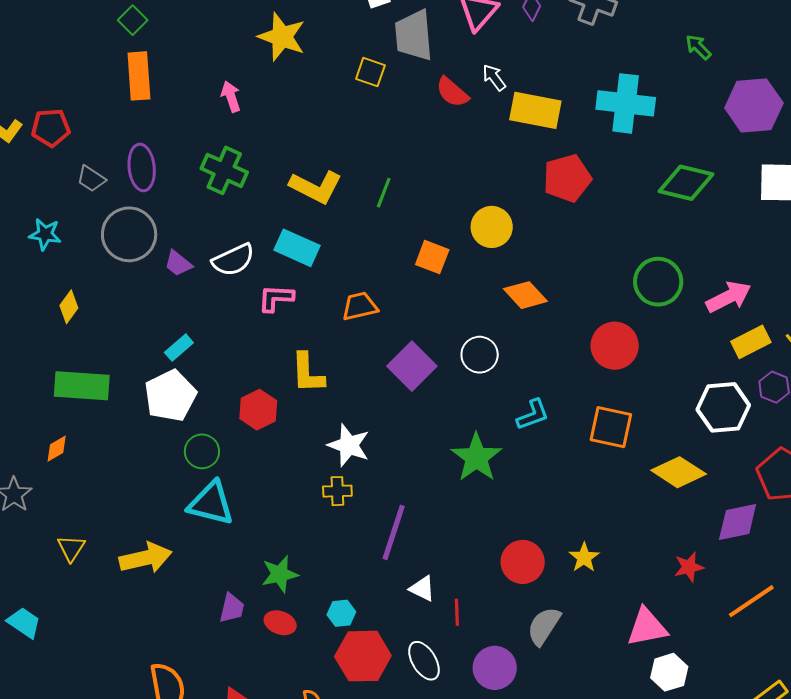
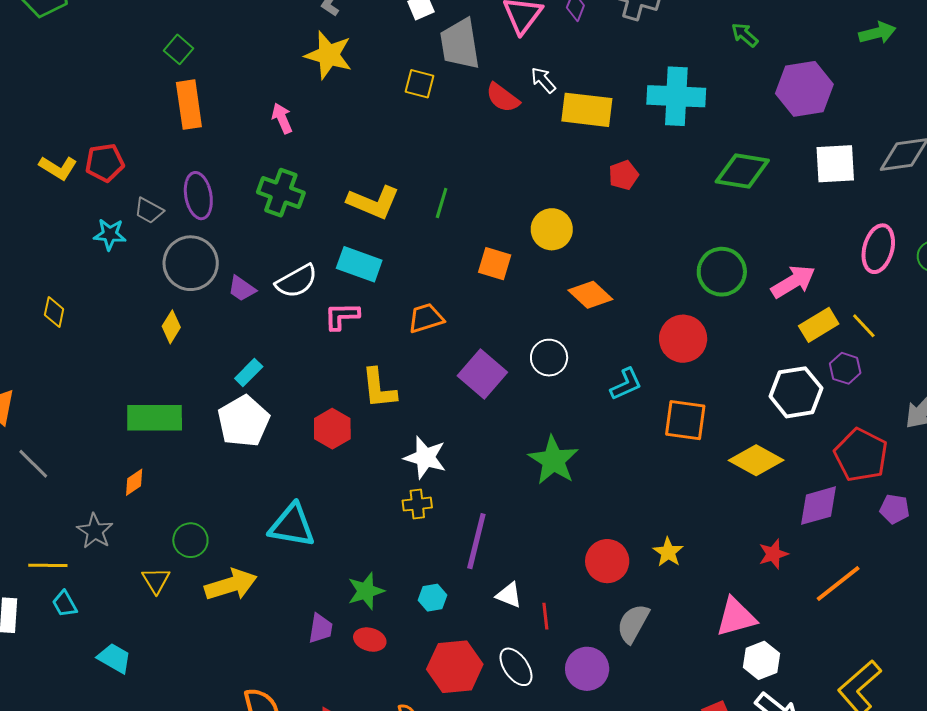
red pentagon: (567, 178) -> (624, 175), size x0.6
cyan star: (45, 234) -> (110, 234), moved
yellow diamond: (69, 307) -> (171, 327), moved
cyan L-shape: (533, 415) -> (626, 384), moved
green circle: (202, 451) -> (190, 540), moved
cyan hexagon: (341, 613) -> (433, 598), moved

